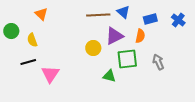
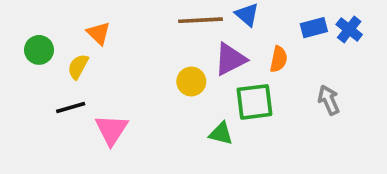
orange triangle: (41, 14) -> (98, 33), moved
blue rectangle: (150, 19) -> (314, 28), moved
yellow semicircle: (32, 40) -> (78, 67), turned 48
gray arrow: (158, 62) -> (329, 100), moved

